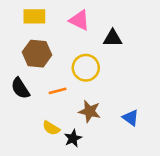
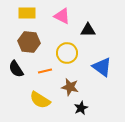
blue triangle: (131, 118) -> (102, 67), moved, size x1.5
yellow semicircle: (51, 128) -> (40, 100), size x1.5
black star: (73, 138) -> (81, 108), moved

